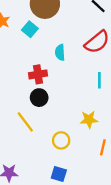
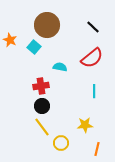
cyan semicircle: (60, 52) -> (60, 67), turned 104
yellow line: (25, 122) -> (42, 127), moved

